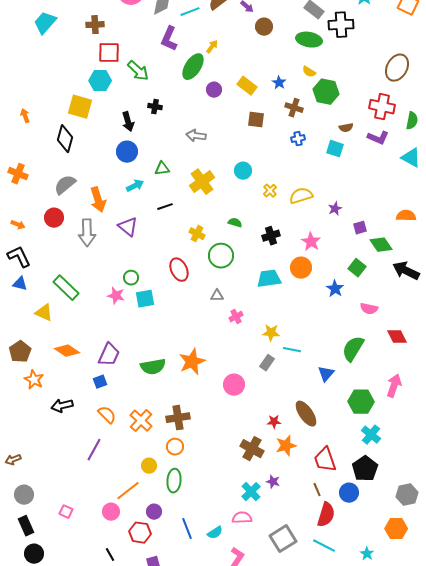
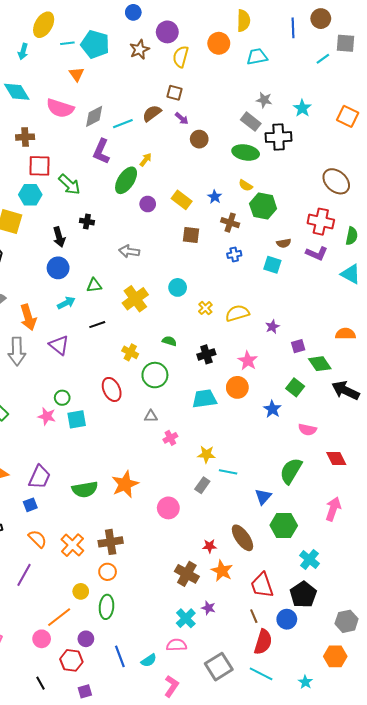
brown ellipse: (397, 68) -> (336, 181), turned -76
green hexagon: (361, 402) -> (284, 525), moved
orange star: (286, 446) -> (222, 571), turned -30

